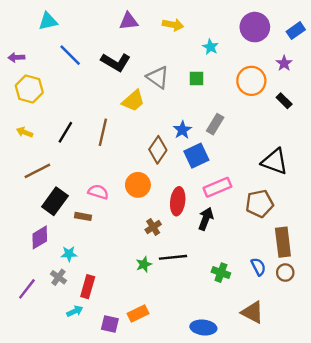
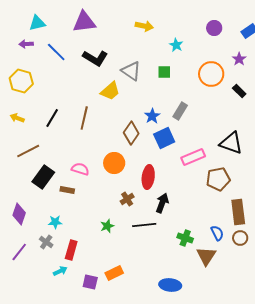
purple triangle: (129, 21) -> (84, 22), moved, size x1.4
purple circle: (255, 27) -> (214, 28), size x0.6
purple arrow: (16, 57) -> (26, 44), moved
pink rectangle: (217, 187) -> (193, 157), moved
black arrow: (206, 219) -> (162, 203), moved
purple diamond: (40, 237) -> (19, 214), moved, turned -40
green star: (144, 264) -> (107, 226), moved
brown triangle: (253, 312) -> (206, 256), moved, turned 35

